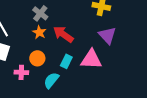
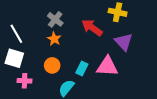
red arrow: (63, 34) -> (92, 28), moved
pink cross: (21, 72) -> (25, 81), moved

